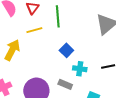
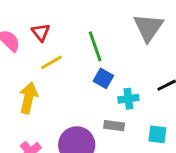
green line: (58, 16) -> (95, 46), moved

